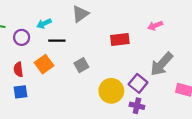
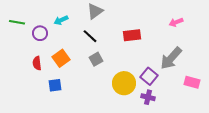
pink arrow: (155, 26) -> (176, 22), moved
black line: (57, 41) -> (90, 36), moved, turned 42
blue square: (21, 92) -> (55, 85), moved

